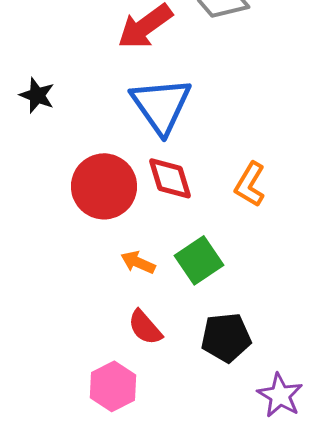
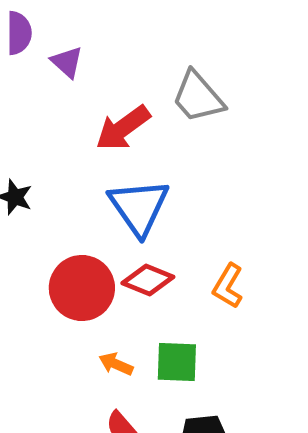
red diamond: (170, 178) -> (148, 280), turned -51
green square: (199, 260) -> (177, 362), turned 36

